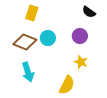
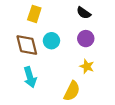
black semicircle: (89, 12) -> (84, 13), moved
brown diamond: (25, 42) -> (27, 45), turned 55

